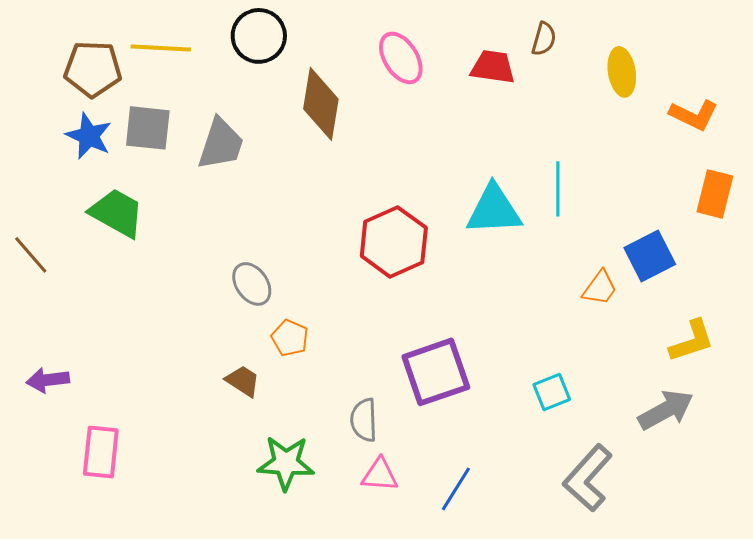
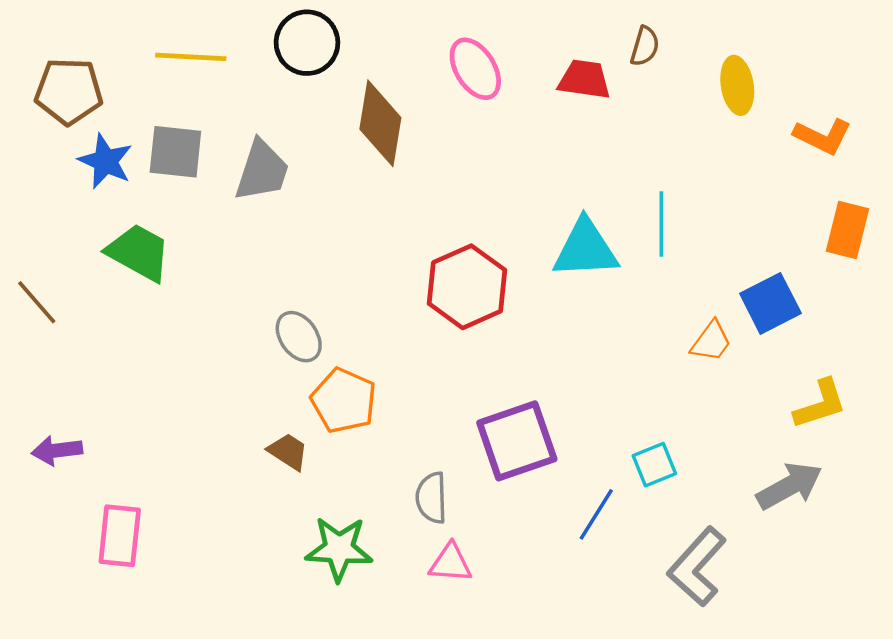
brown pentagon: (93, 69) -> (69, 91), moved
orange pentagon: (290, 338) -> (344, 401), size x1.5
blue line: (456, 489) -> (596, 514), moved

